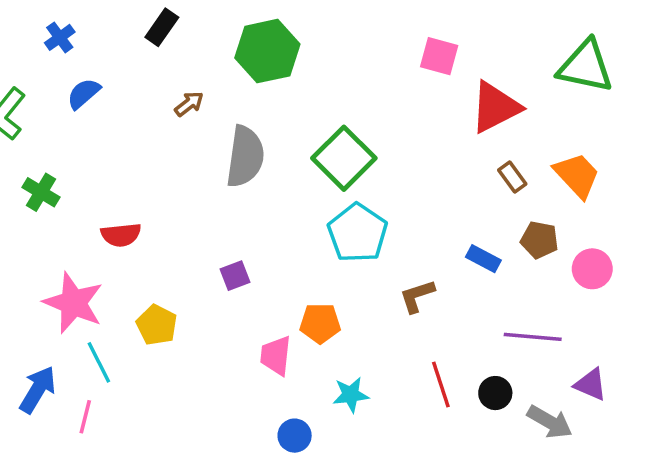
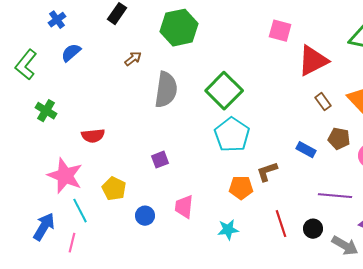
orange pentagon: (320, 323) -> (241, 188), moved
blue circle: (295, 436) -> (145, 216), moved

